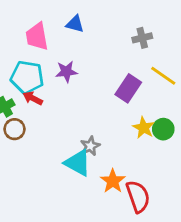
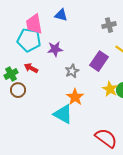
cyan pentagon: (27, 77) -> (29, 40), moved
gray star: (90, 146) -> (72, 71), moved
orange star: (113, 181) -> (75, 97), moved
red semicircle: (138, 196) -> (106, 138), turned -35

